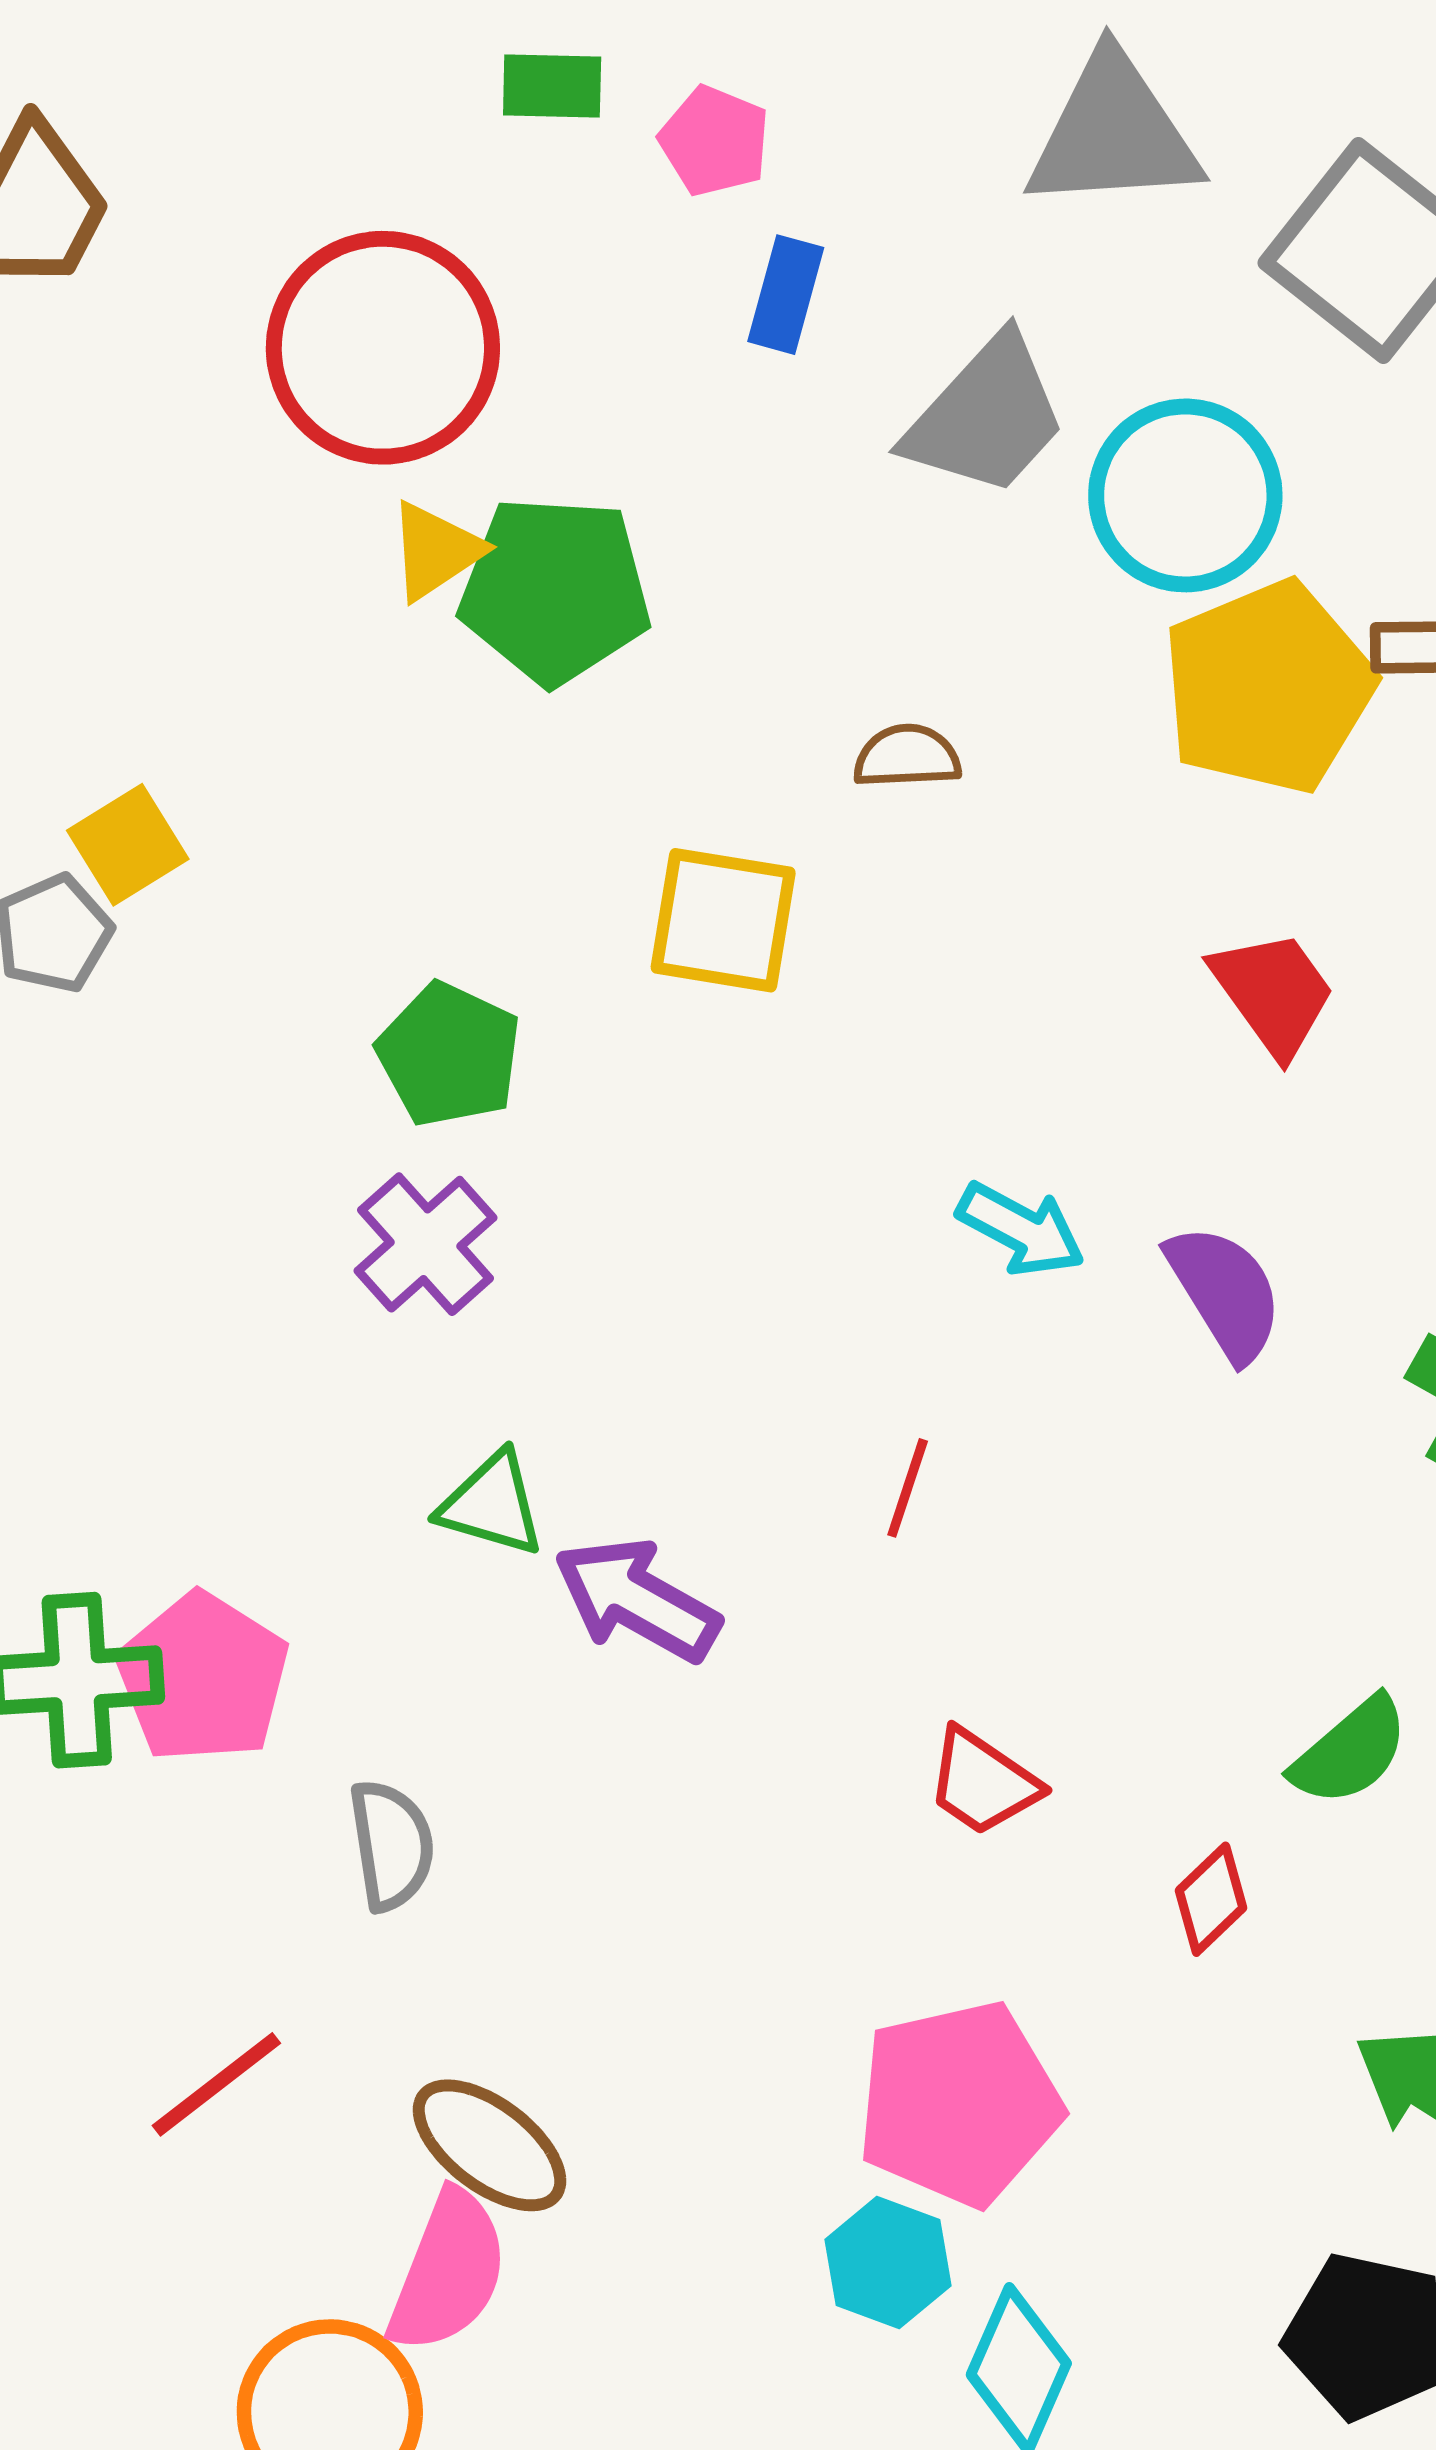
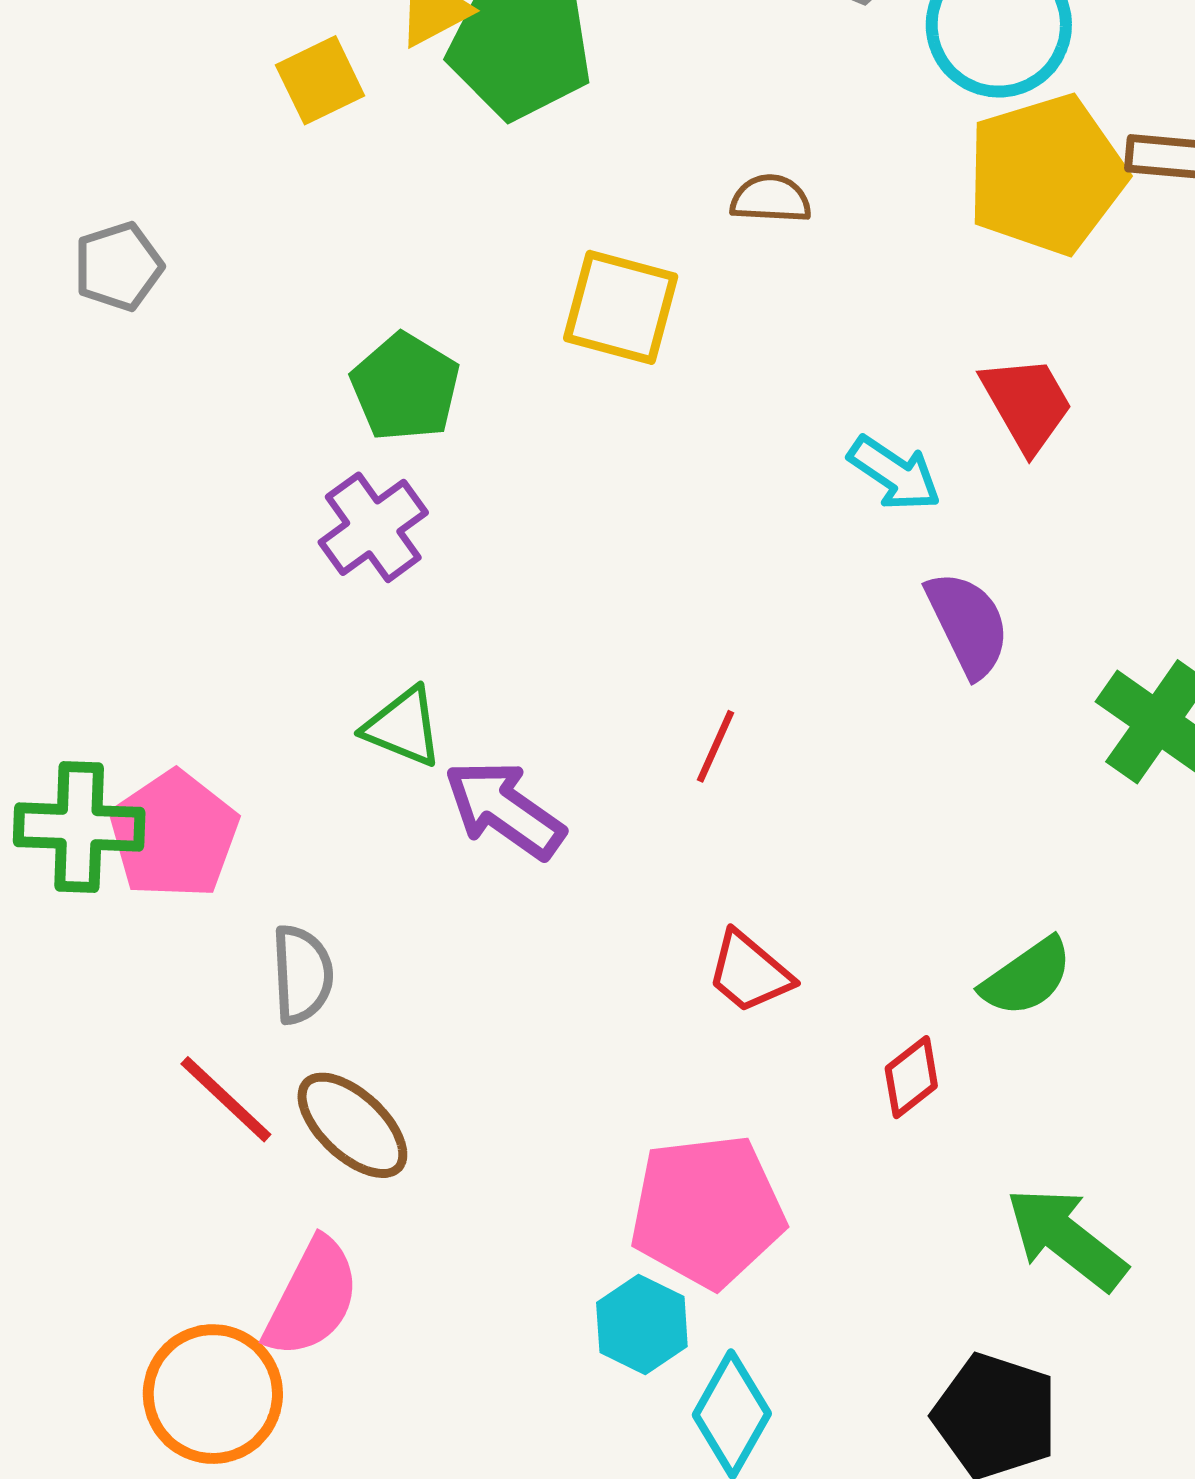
yellow square: (128, 845) -> (320, 80), moved
cyan arrow: (1021, 1229) -> (894, 473), moved
red line: (216, 2084) -> (226, 1099), moved, turned 75
brown ellipse: (489, 2145) -> (352, 1125), moved

